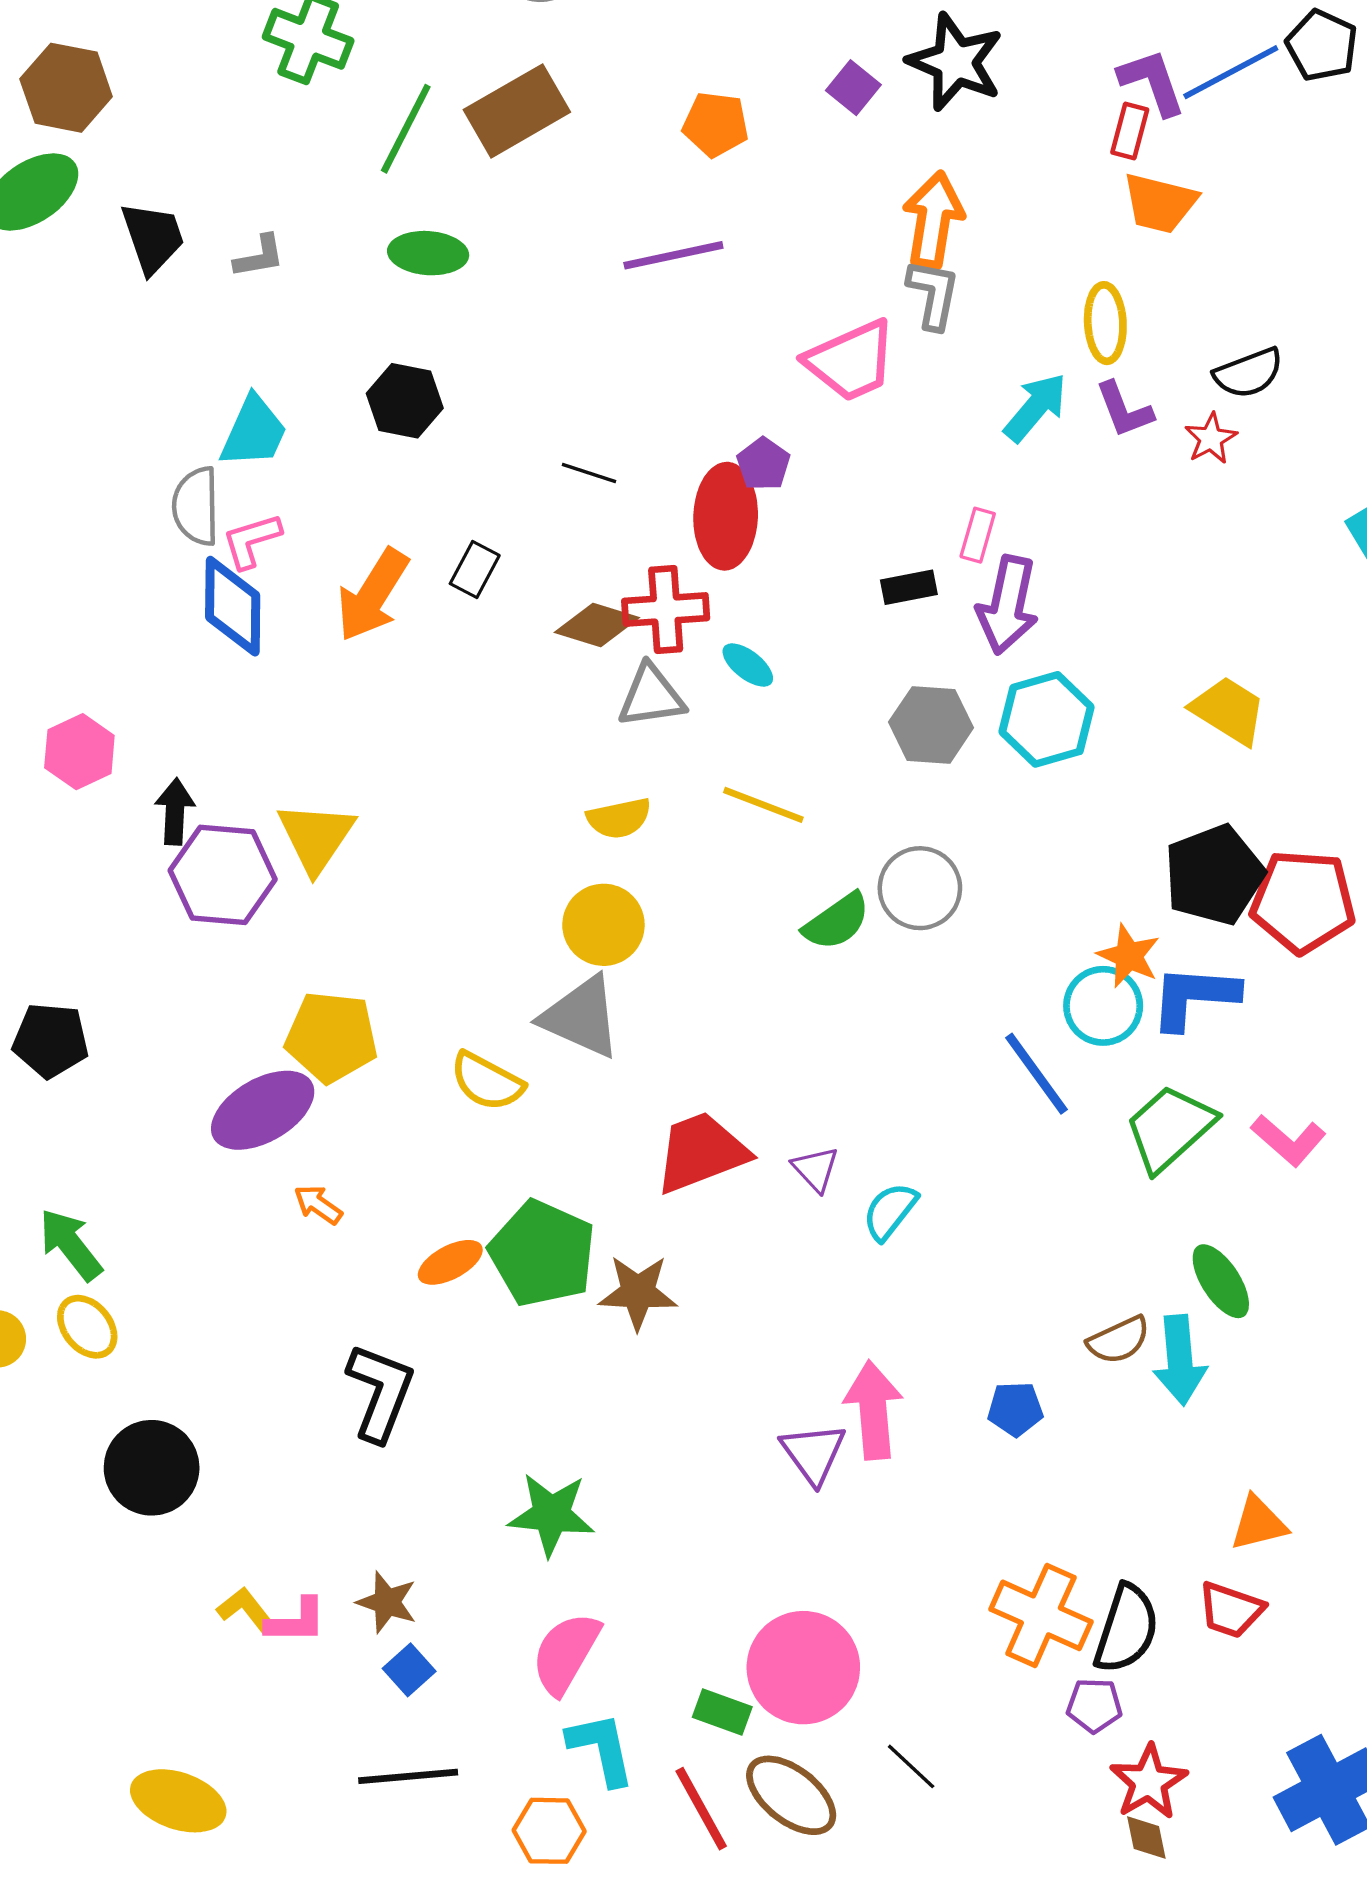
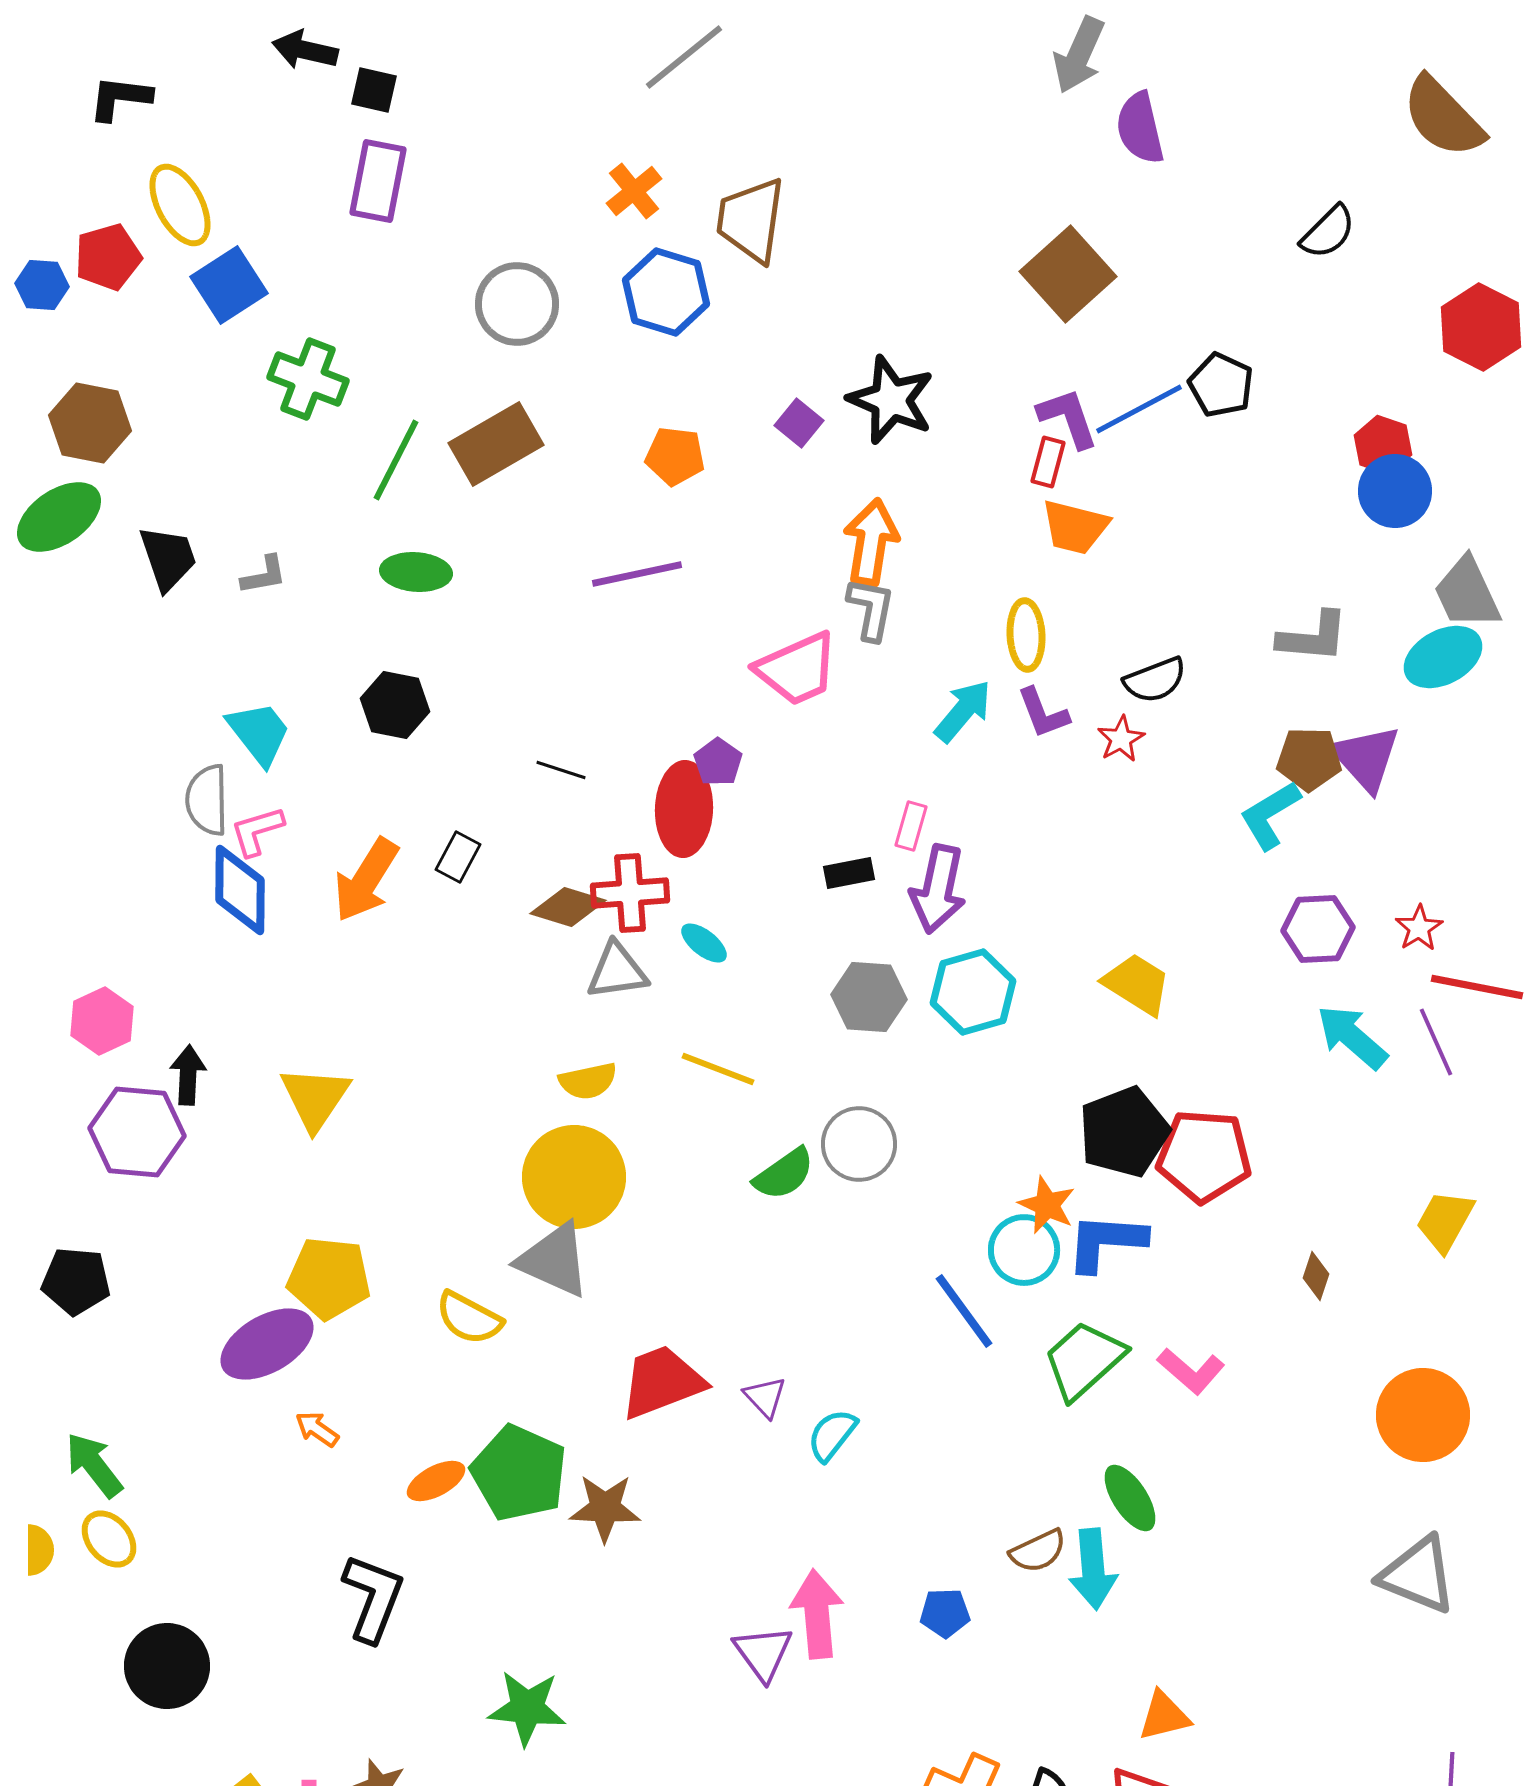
cyan trapezoid: (254, 432) -> (259, 733), turned -62
purple hexagon: (223, 875) -> (137, 1132), moved
yellow circle: (603, 925) -> (574, 1177), size x1.4

